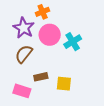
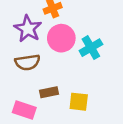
brown semicircle: (24, 54) -> (27, 62), turned -138

